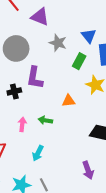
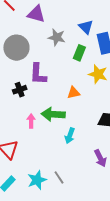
green arrow: (45, 120) -> (53, 114), size x1.6
cyan arrow: (38, 153) -> (70, 136), moved

